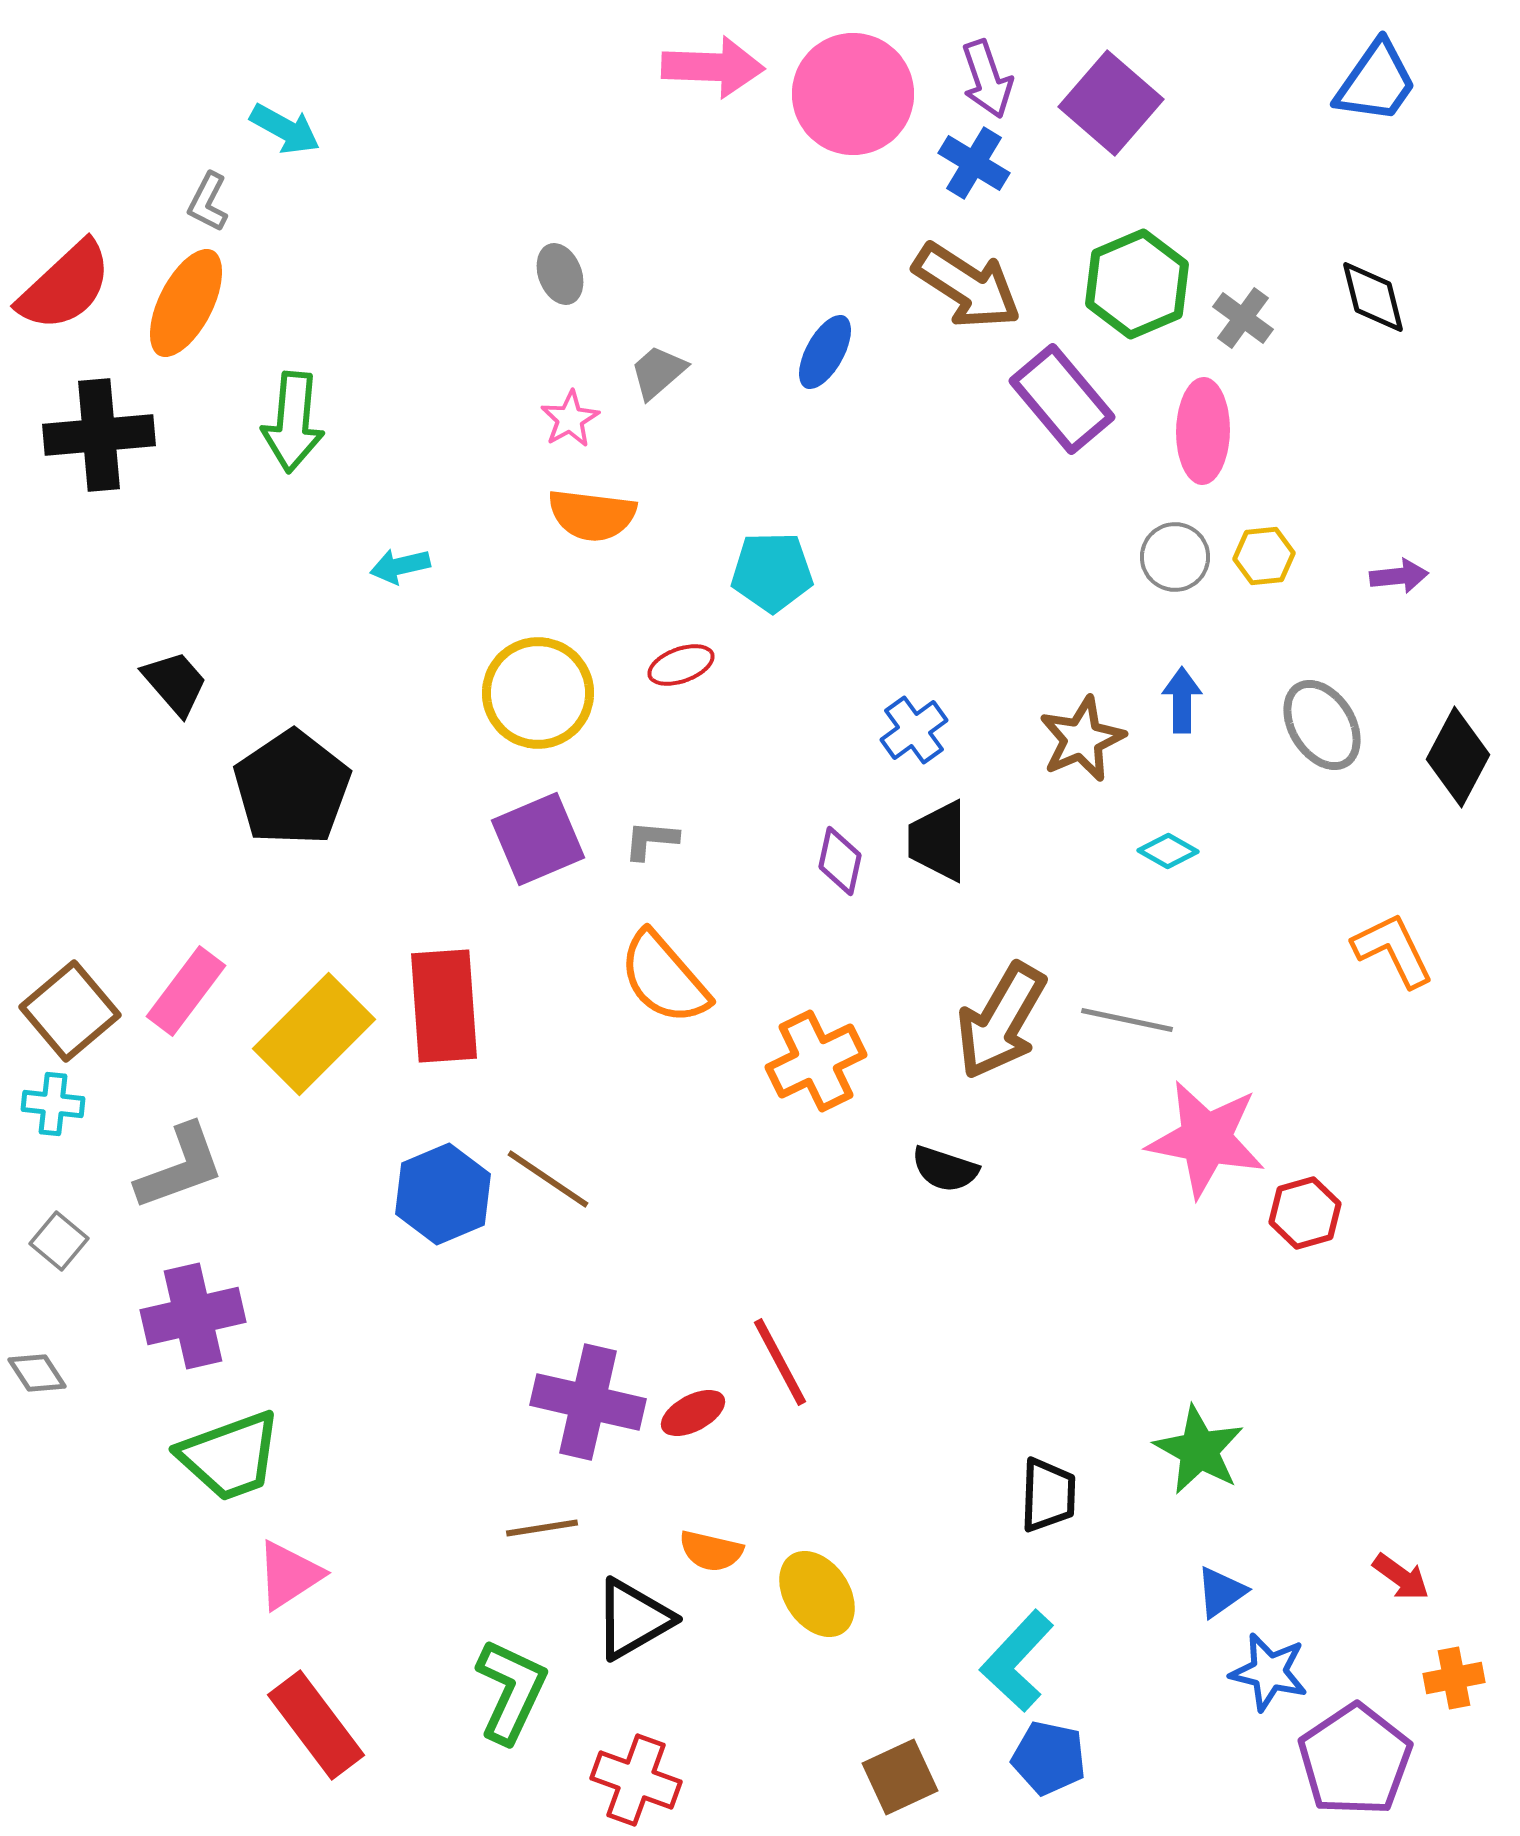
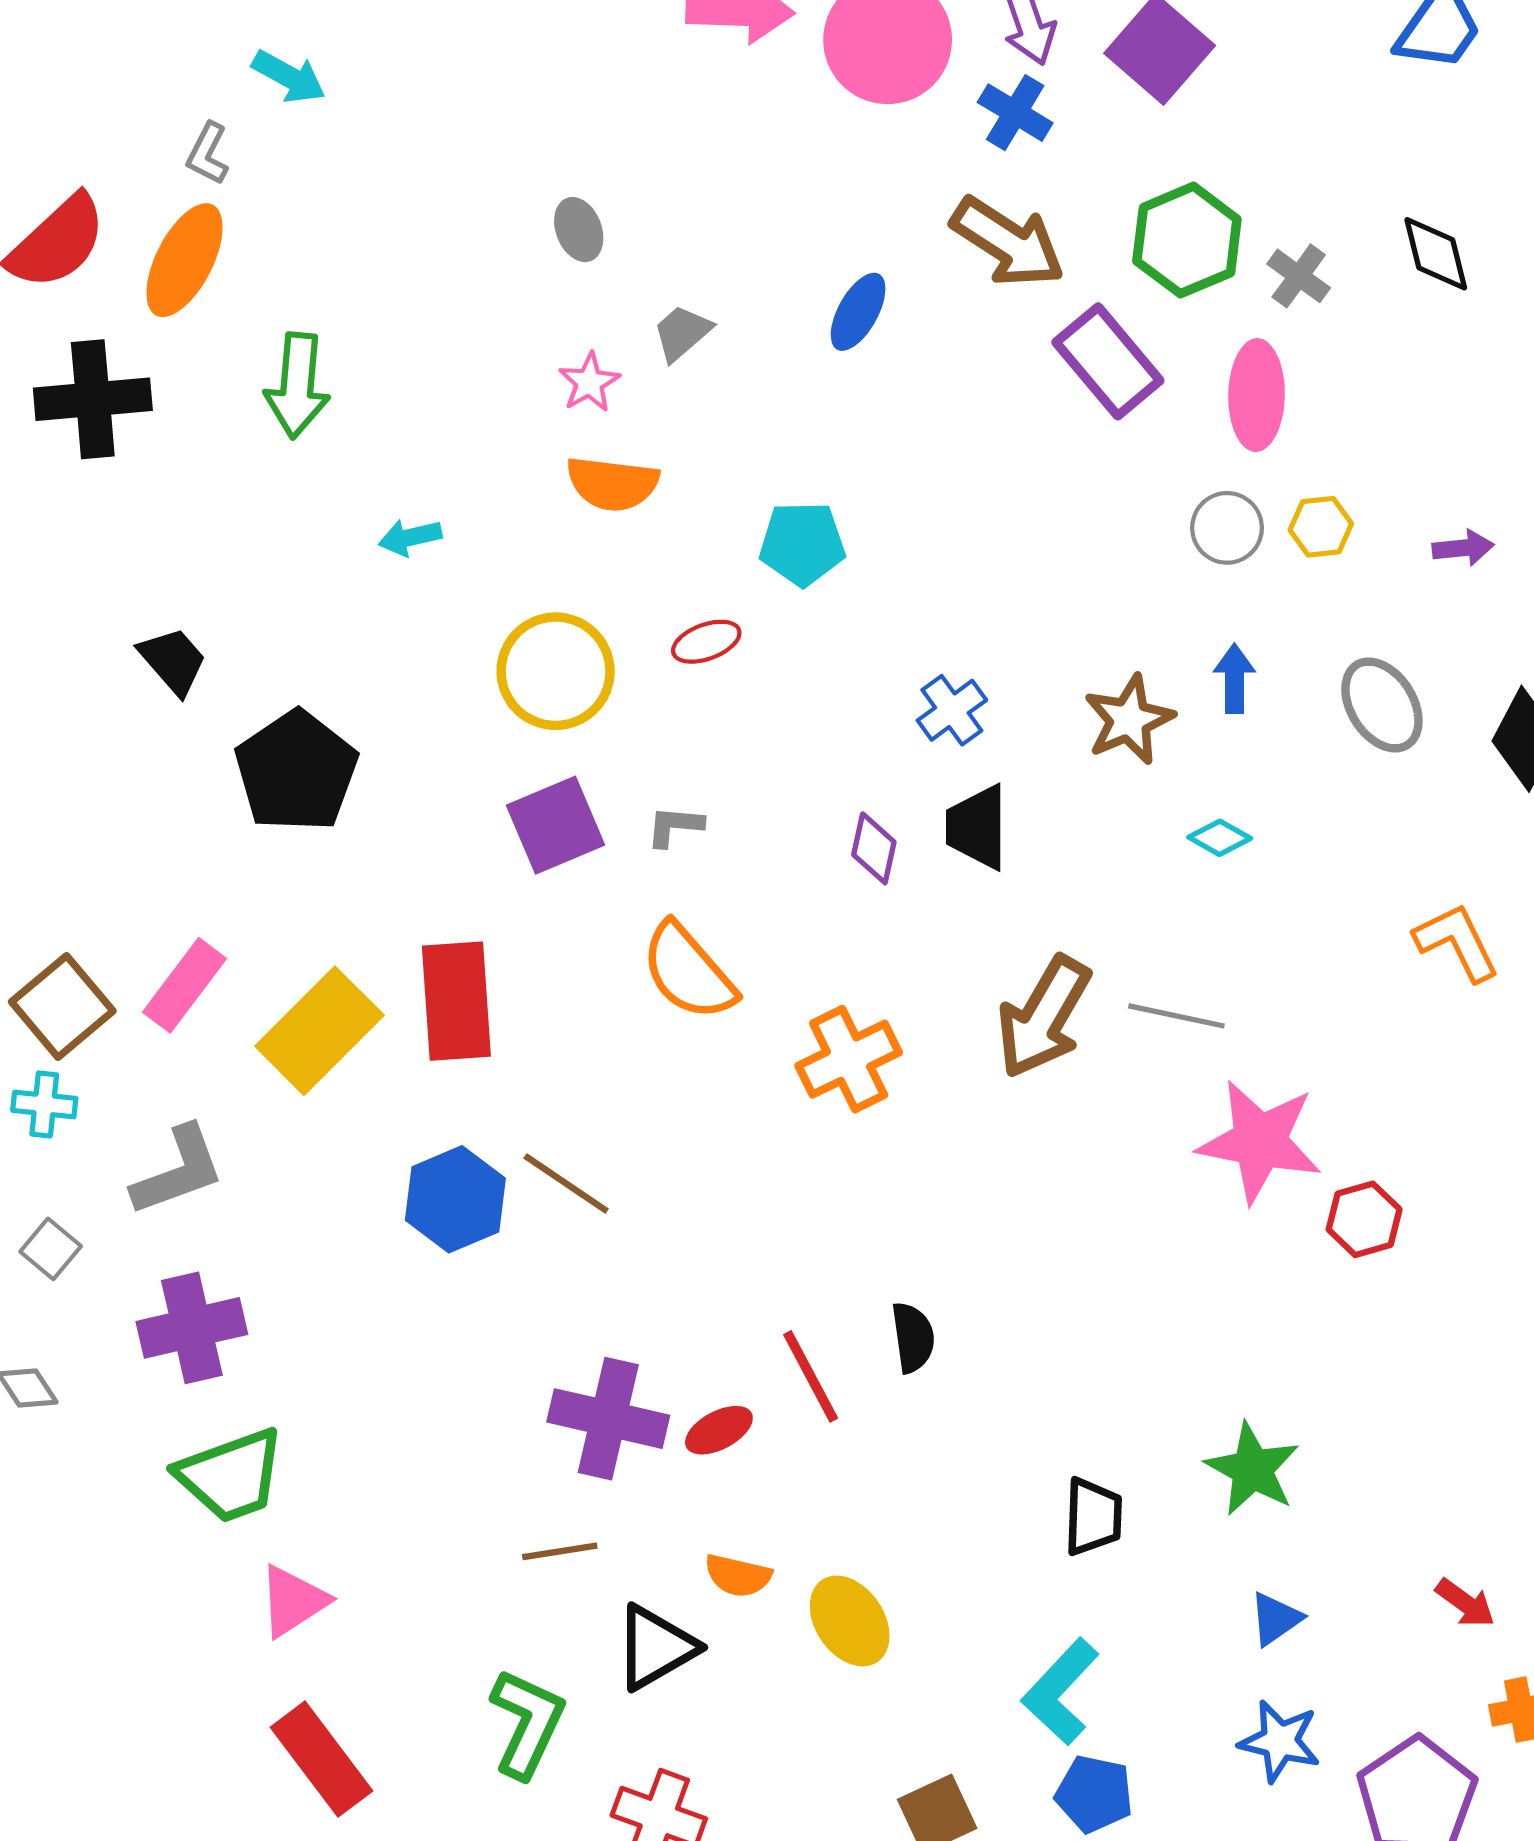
black semicircle: (945, 1169) -> (913, 1337), moved, turned -116
blue star: (1269, 1672) -> (1280, 1741), moved

